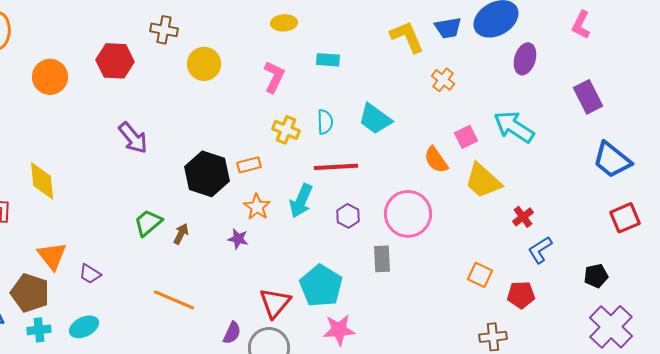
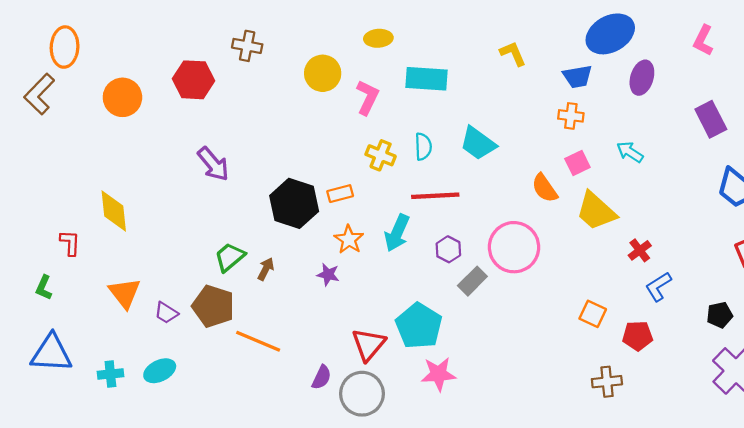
blue trapezoid: (448, 28) -> (577, 77), moved
yellow L-shape: (407, 37) -> (513, 54), size x0.7
cyan rectangle: (328, 60) -> (427, 79), size x1.6
yellow circle: (204, 64) -> (323, 73), moved
orange cross: (443, 80) -> (571, 116), moved, turned -30
cyan arrow: (514, 127) -> (630, 152), size x0.6
gray rectangle: (382, 259) -> (472, 281), moved, turned 48
brown pentagon: (30, 293) -> (213, 306), moved

